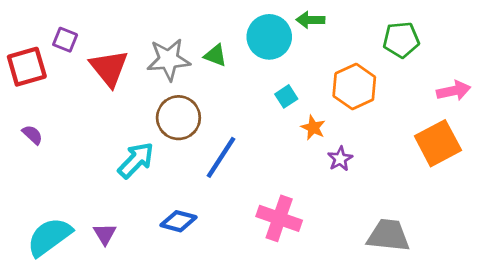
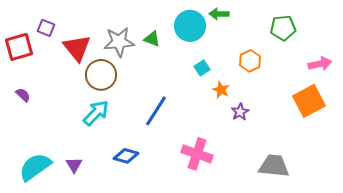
orange hexagon: (354, 86) -> (250, 61), size x0.7
brown circle: (178, 118) -> (101, 75), moved

